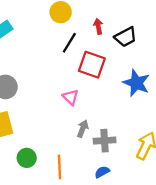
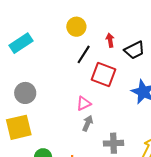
pink triangle: (71, 97) -> (84, 103), turned 49
gray arrow: (83, 129) -> (88, 123), moved

